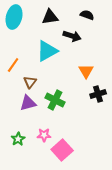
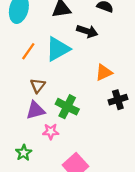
orange line: (13, 65) -> (28, 51), moved
orange triangle: (86, 71) -> (104, 73), turned 35
pink star: (44, 135) -> (51, 131), moved

